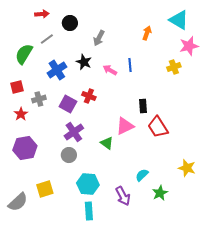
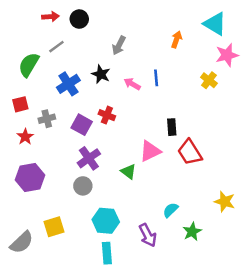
black circle: (70, 23) -> (79, 19), moved
yellow cross: (174, 67) -> (209, 80), turned -32

